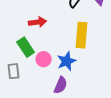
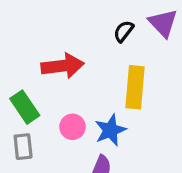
red arrow: (38, 22) -> (63, 66), size x1.4
green rectangle: (26, 47) -> (25, 107), moved

